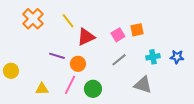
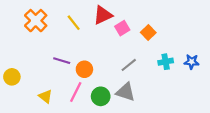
orange square: (137, 30) -> (148, 32), turned -32
pink square: (118, 35) -> (122, 28), moved
red triangle: (86, 37) -> (103, 15), moved
gray triangle: (143, 85) -> (126, 92), moved
yellow triangle: (42, 89) -> (45, 96), turned 40

